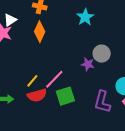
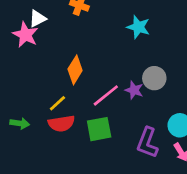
cyan star: (85, 17) -> (138, 27), turned -30
orange diamond: (40, 32) -> (75, 70), moved
pink line: (54, 79) -> (106, 95), moved

